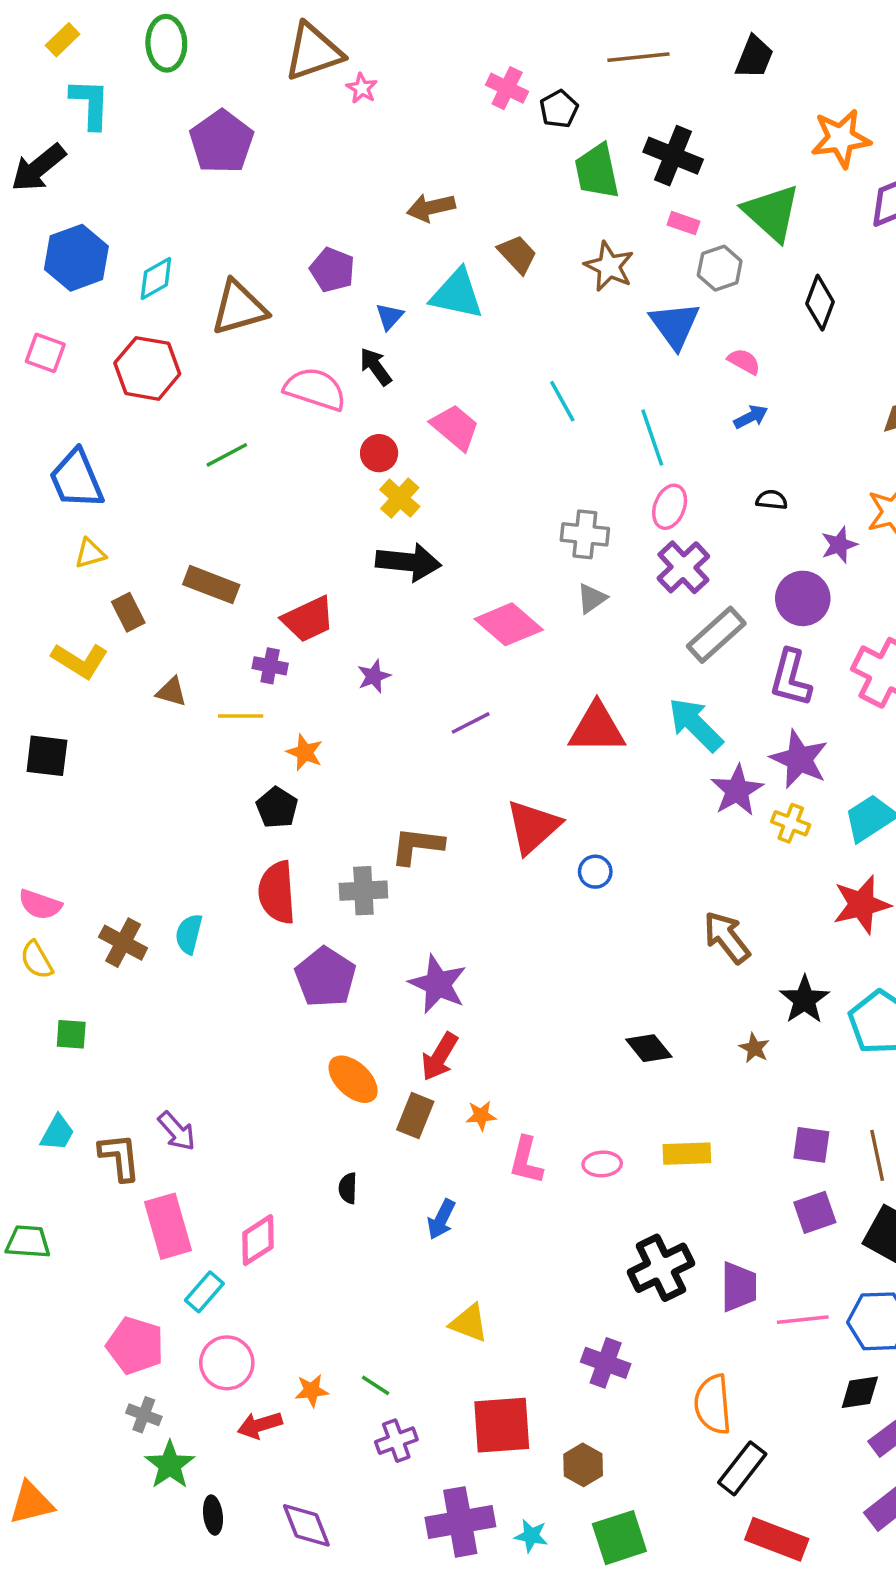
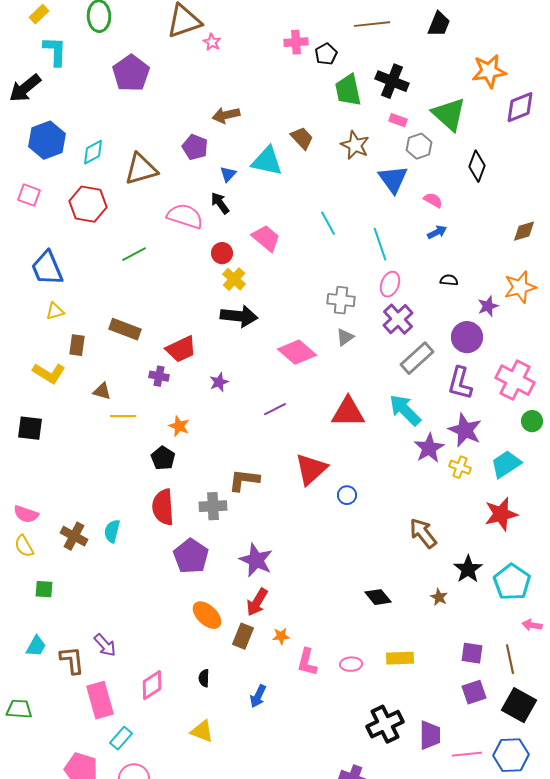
pink cross: (507, 88) -> (296, 42), turned -30
brown arrow: (431, 208) -> (226, 115), moved
brown rectangle: (128, 612) -> (77, 345), turned 35
yellow line: (241, 716) -> (123, 416), moved
pink diamond: (258, 1240) -> (152, 685), moved
yellow triangle: (469, 1323) -> (202, 731), moved

